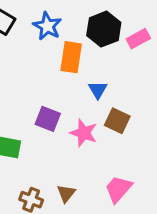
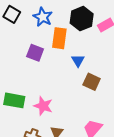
purple square: (48, 119) -> (35, 53), moved
pink star: (84, 133) -> (43, 106), moved

